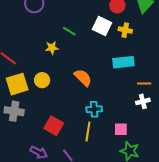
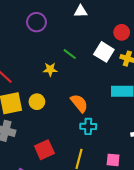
cyan cross: (94, 109) -> (88, 126), moved
red square: (54, 126) -> (44, 150), turned 30

